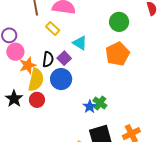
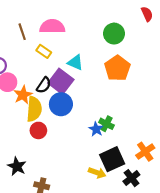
purple square: (64, 58) -> (61, 81), size x1.6
black semicircle: (48, 59) -> (44, 85), turned 35
black star: (14, 99) -> (17, 166), moved

